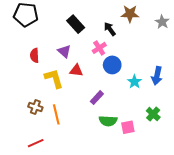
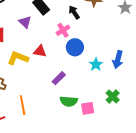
purple triangle: (64, 51) -> (25, 22), moved
yellow L-shape: (54, 78) -> (18, 58), turned -55
orange line: (56, 114) -> (23, 105), moved

